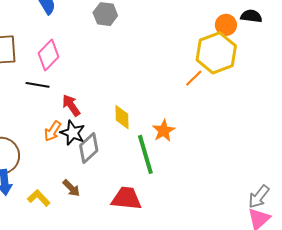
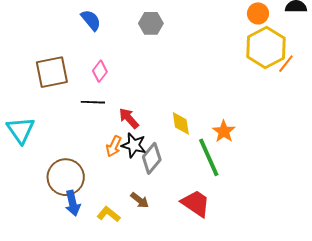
orange circle: (226, 25) -> (258, 13), moved
pink diamond: (49, 55) -> (100, 71), size x0.7
orange line: (194, 78) -> (286, 64), moved
red trapezoid: (126, 198) -> (196, 203), turned 36

